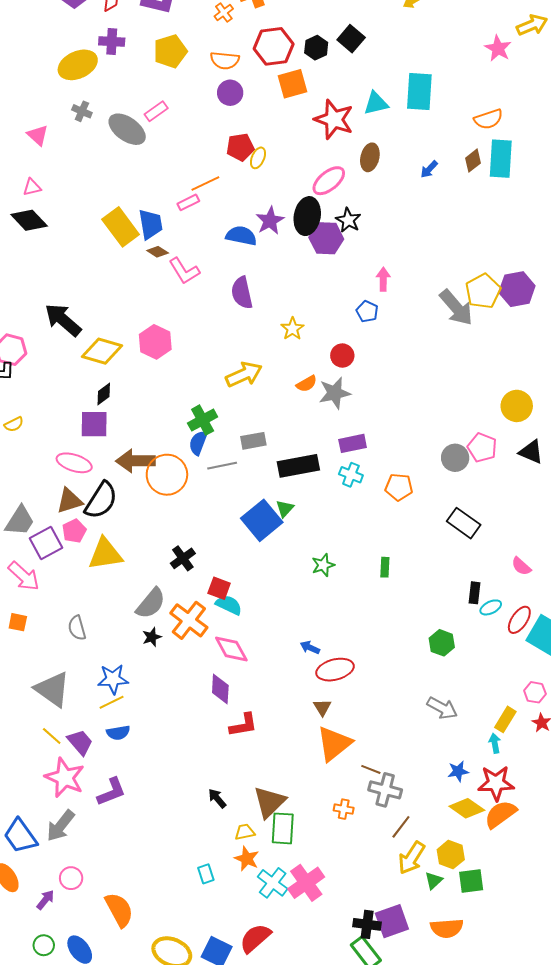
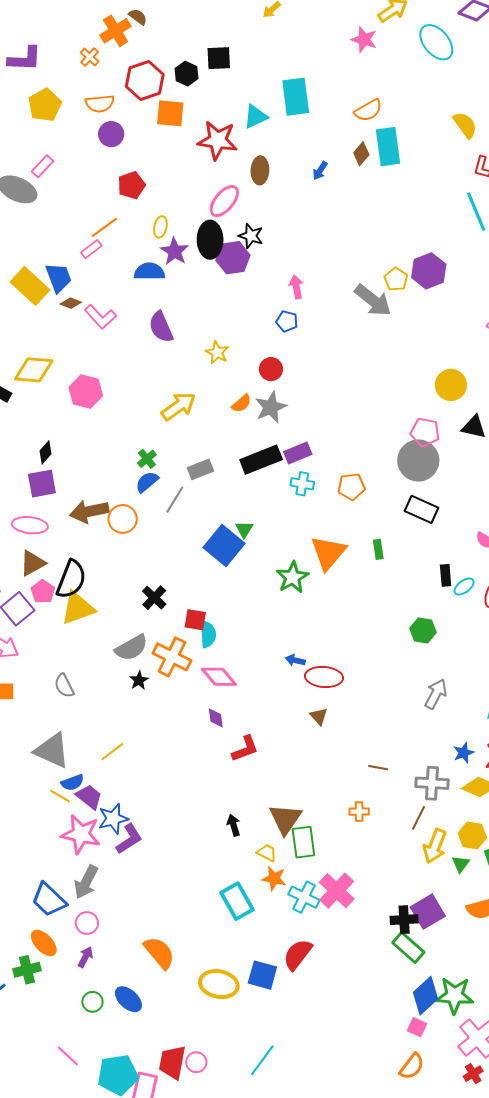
black square: (351, 39) -> (219, 58), turned -32
orange square: (292, 84) -> (170, 113), turned 32
yellow ellipse: (258, 158) -> (160, 227), moved
yellow pentagon: (483, 291) -> (396, 279), size x0.7
yellow diamond: (102, 351) -> (34, 370), moved
green cross: (203, 420) -> (147, 459), size x0.7
blue semicircle: (198, 443) -> (147, 482), turned 40
gray circle: (455, 458) -> (418, 460), moved, size x1.5
gray line: (222, 466) -> (175, 500), turned -36
black rectangle: (298, 466) -> (261, 460), moved
orange circle: (167, 475) -> (123, 519), size x0.7
black semicircle: (101, 500) -> (71, 579), moved
green star: (323, 565) -> (292, 577), size x1.4
green rectangle: (385, 567) -> (378, 549), moved
gray semicircle: (151, 603) -> (131, 648), turned 32
cyan semicircle: (229, 605) -> (208, 634), turned 72
red ellipse: (335, 670) -> (324, 677), turned 30
blue star: (113, 679) -> (113, 819), moved
purple diamond: (220, 689) -> (216, 718), size x0.7
gray arrow: (442, 708) -> (436, 694), turned -80
blue semicircle: (118, 733) -> (73, 783), moved
orange triangle: (334, 744) -> (328, 553), moved
gray cross: (385, 790) -> (432, 783), moved
black arrow: (217, 798) -> (234, 825), turned 35
yellow trapezoid: (245, 832) -> (267, 853), turned 50
cyan rectangle: (206, 874) -> (237, 901), size x1.8
pink circle: (71, 878) -> (87, 923), moved

